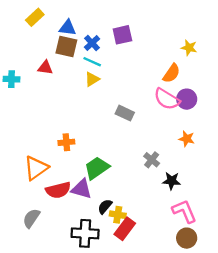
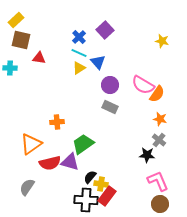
yellow rectangle: (35, 17) -> (16, 20), moved
blue triangle: (68, 28) -> (98, 62), moved, turned 42
purple square: (122, 35) -> (105, 30), turned -30
brown square: (66, 46) -> (21, 40), moved
orange semicircle: (171, 73) -> (157, 94), moved
purple circle: (187, 99) -> (110, 85), moved
gray rectangle: (125, 113) -> (110, 107), moved
gray cross: (152, 160) -> (159, 140), moved
black cross: (85, 233) -> (86, 200), moved

